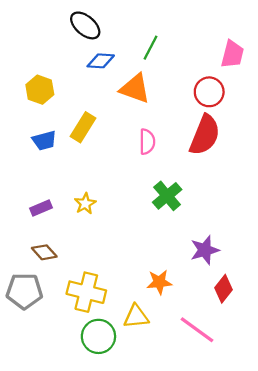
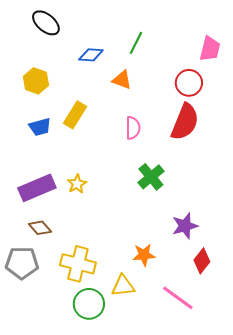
black ellipse: (85, 25) -> (46, 23), moved
orange triangle: (135, 89) -> (122, 80), size x0.7
purple rectangle: (41, 208) -> (37, 188), size x1.8

